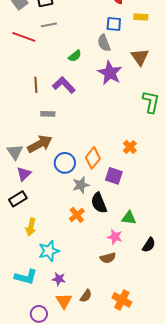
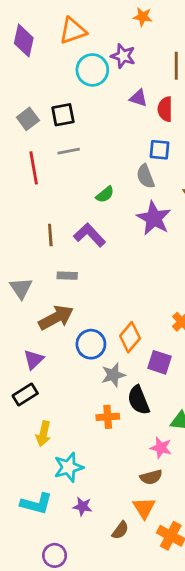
red line: (24, 37) -> (34, 168), turned 60
gray triangle: (15, 152) -> (21, 288), moved
orange cross: (77, 215) -> (108, 417), turned 35
orange triangle: (64, 301) -> (144, 508), moved

